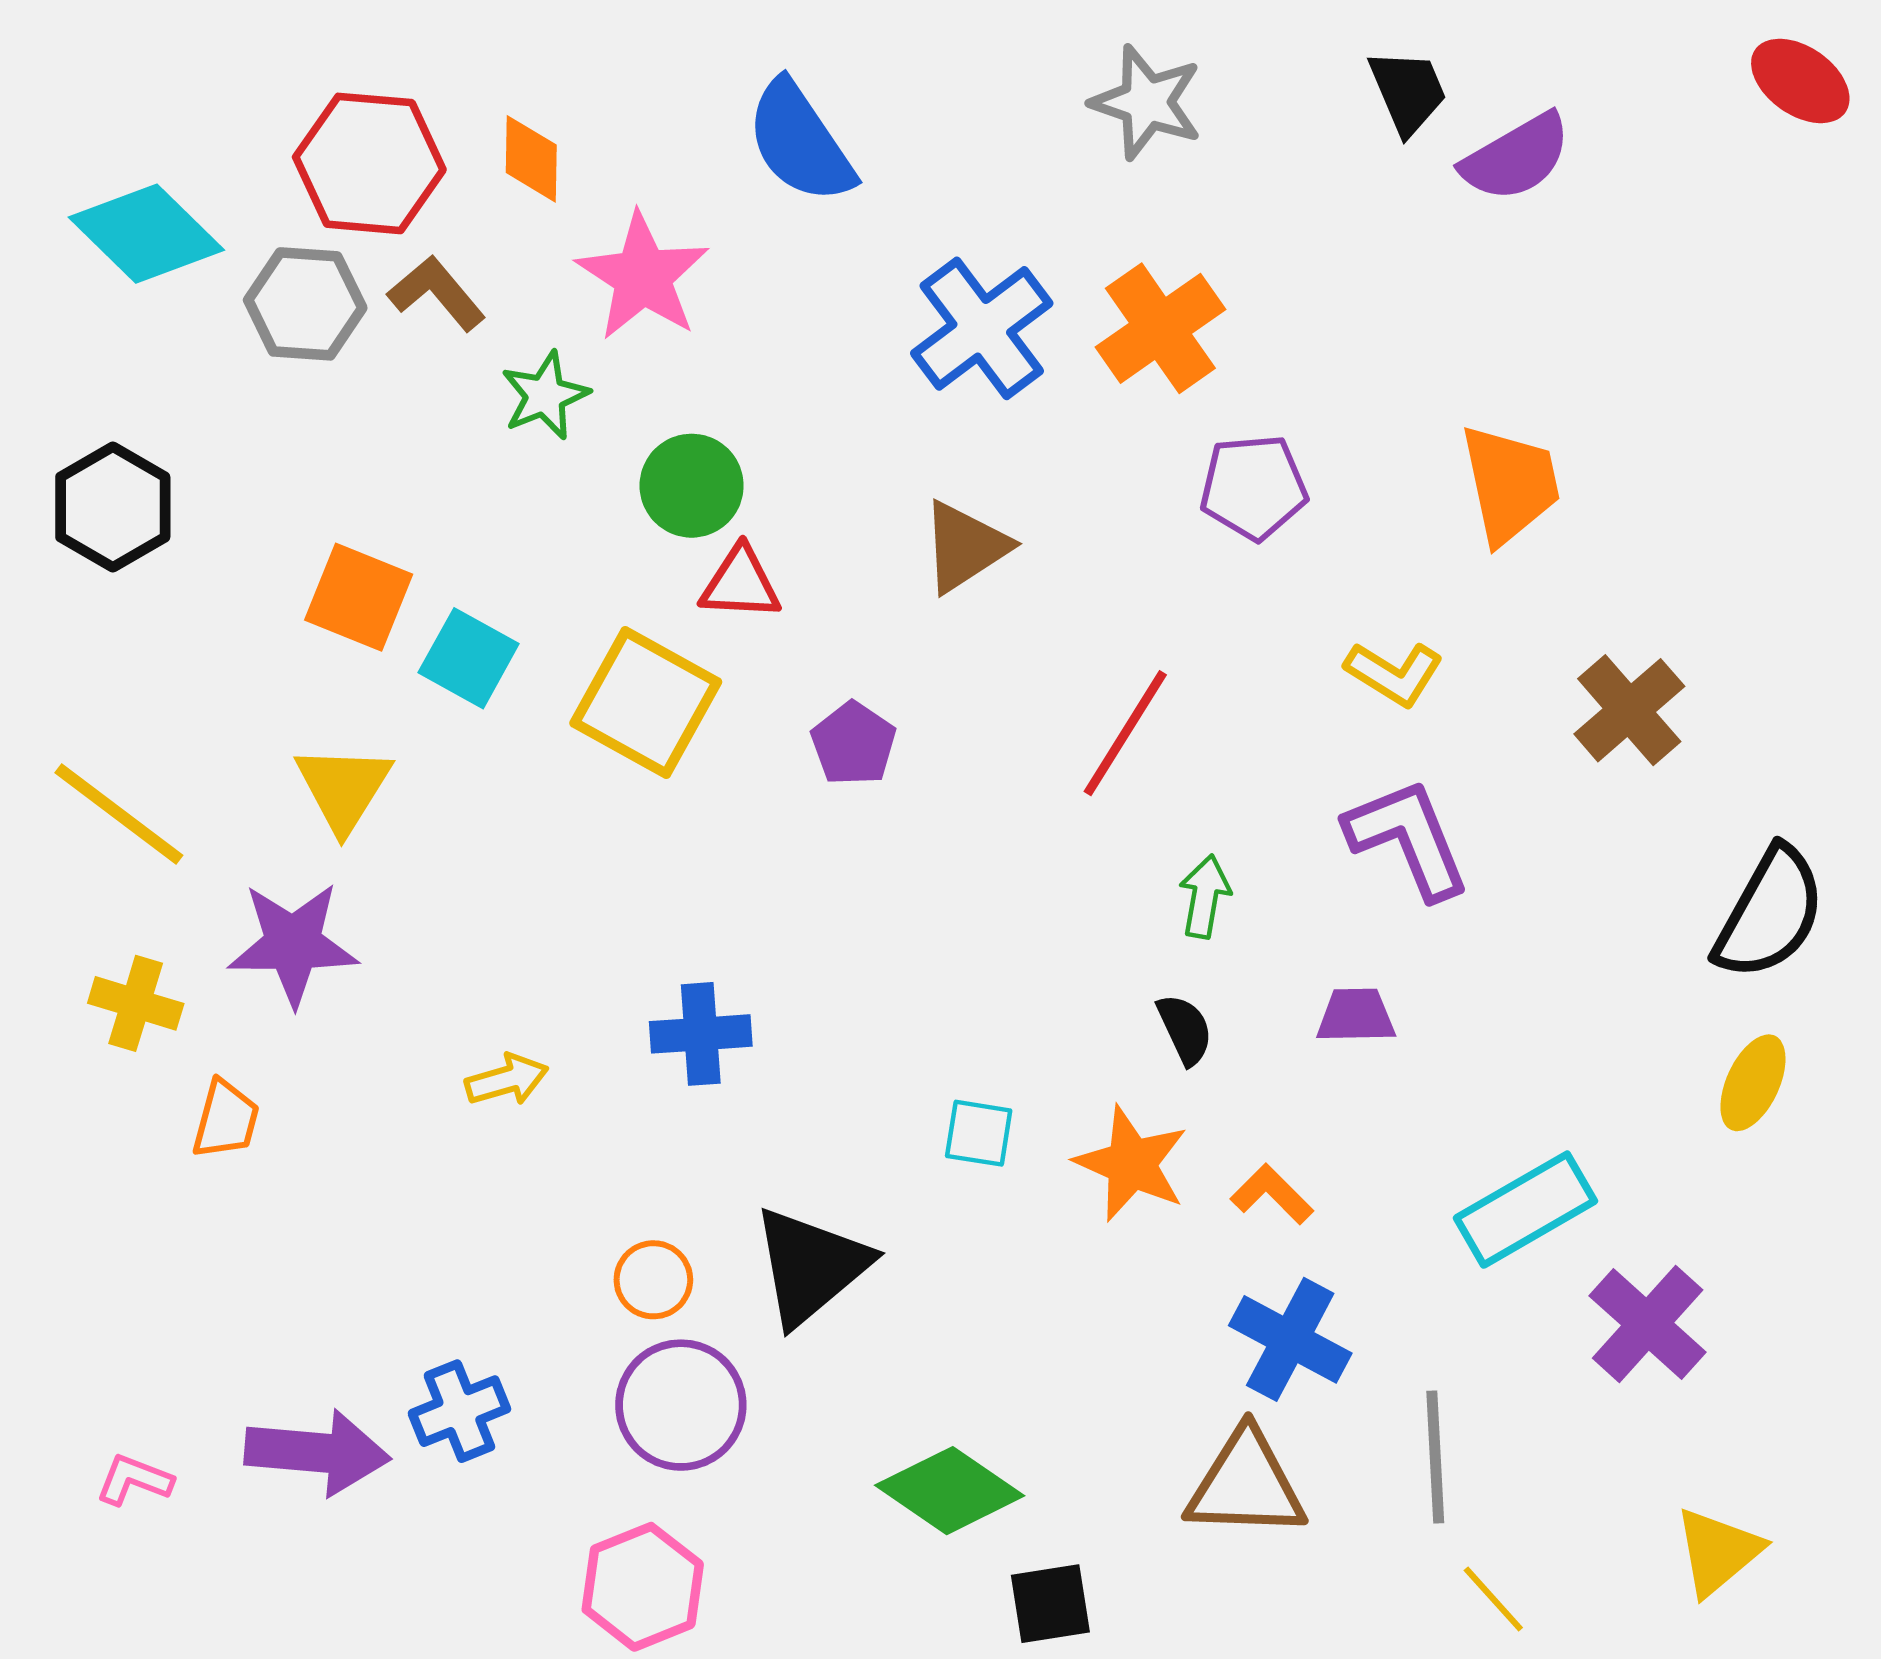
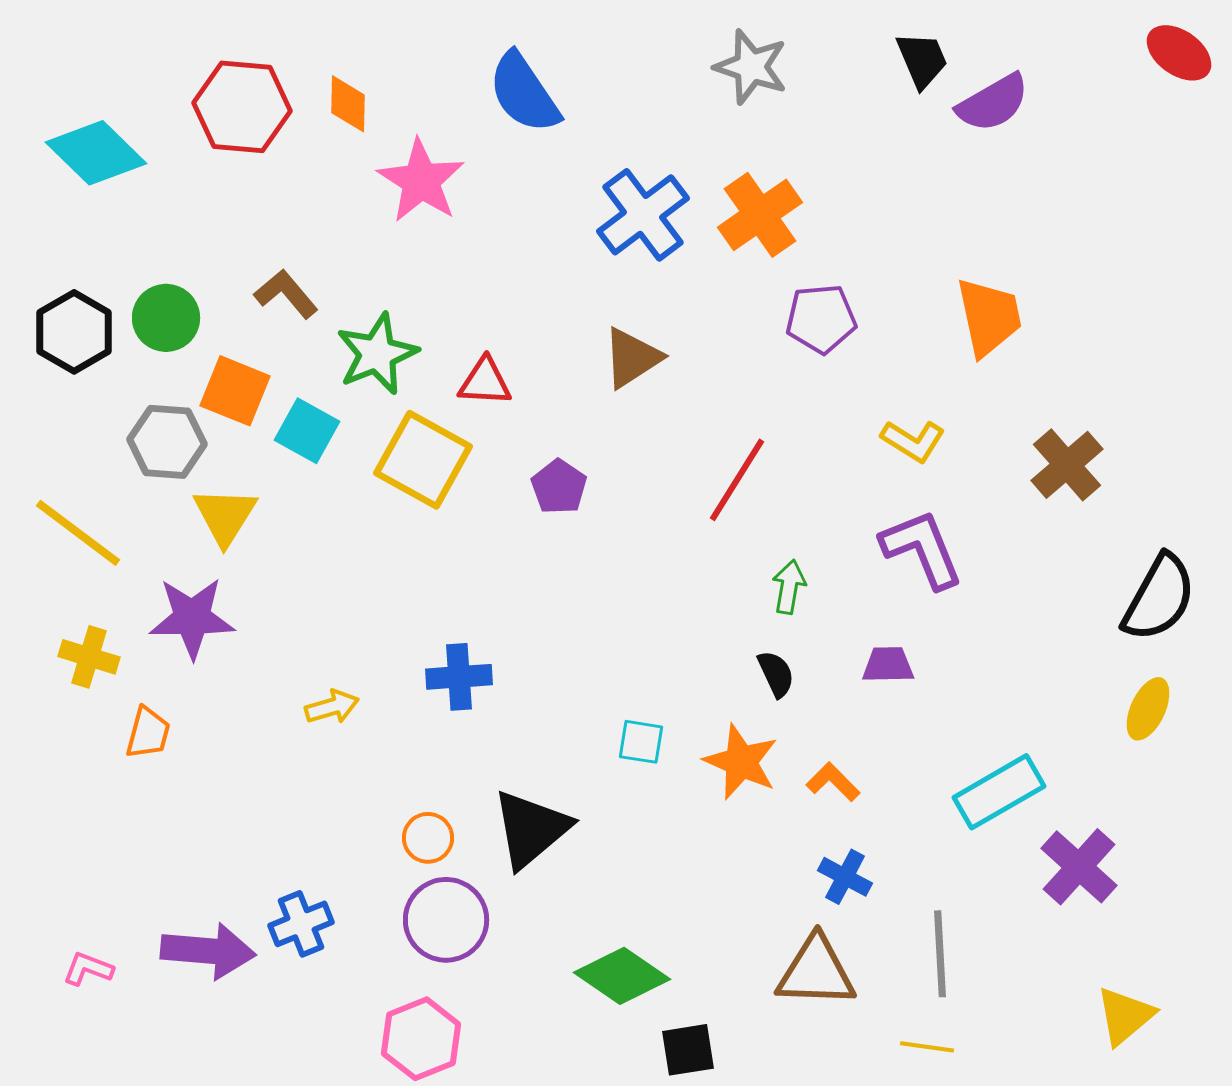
brown L-shape: (437, 293) -> (286, 294), moved
gray hexagon: (305, 304) -> (167, 442), moved
green star: (545, 396) -> (377, 354), moved, size x1.4
green circle: (692, 486) -> (166, 318), moved
blue cross: (1290, 1339) -> (845, 877), size x0.7
yellow line: (1493, 1599) -> (927, 1047), moved, turned -40

